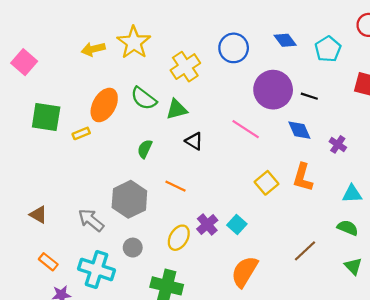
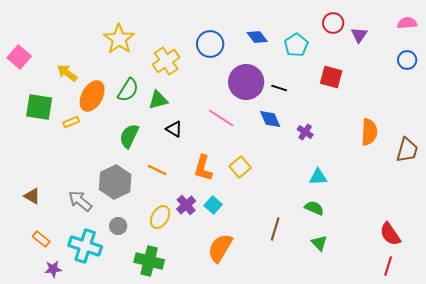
yellow arrow: (93, 49) -> (67, 73), moved, turned 50
green semicircle: (144, 98) -> (128, 90), turned -95
green semicircle: (145, 149) -> (129, 136), size x1.4
orange L-shape: (303, 177) -> (203, 168), moved
brown line: (305, 251) -> (275, 229), turned -30

